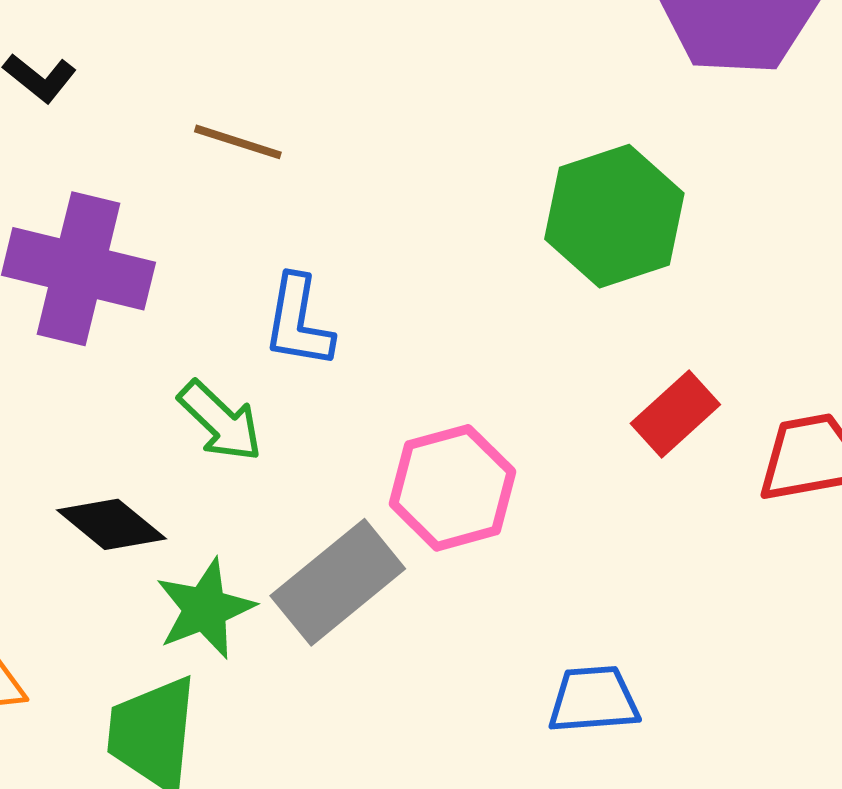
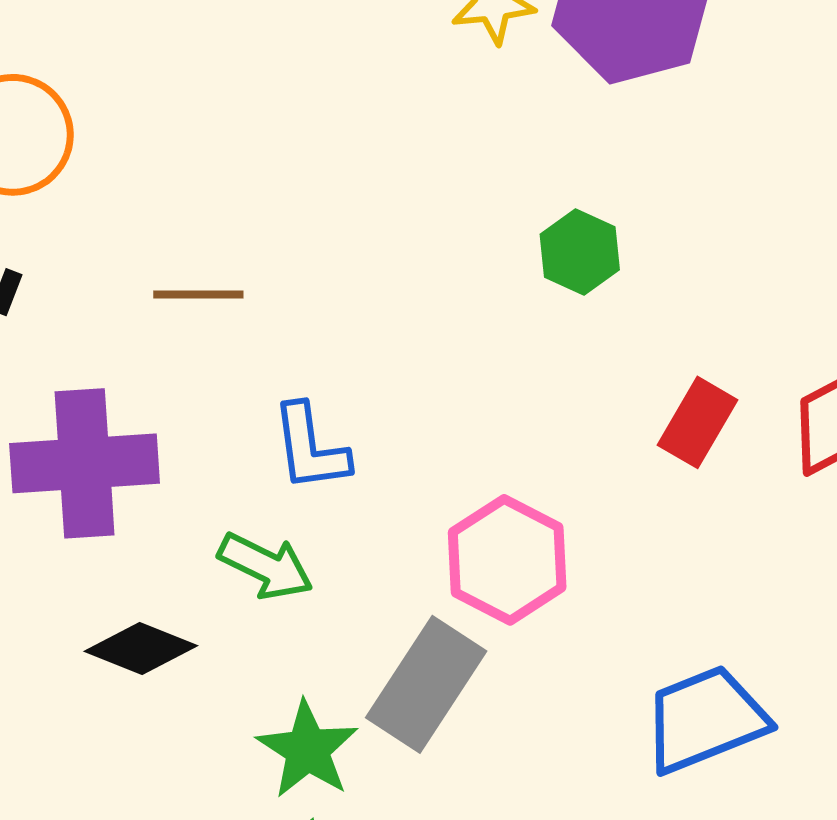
green hexagon: (614, 216) -> (580, 252), size x0.6
black diamond: (111, 524) -> (141, 648), moved
blue trapezoid: (593, 700) -> (705, 719), size x1.4

